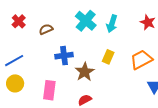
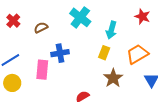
cyan arrow: (112, 24) -> (111, 30), moved
brown star: (85, 72) -> (113, 78), moved
pink rectangle: (49, 90) -> (42, 70), moved

